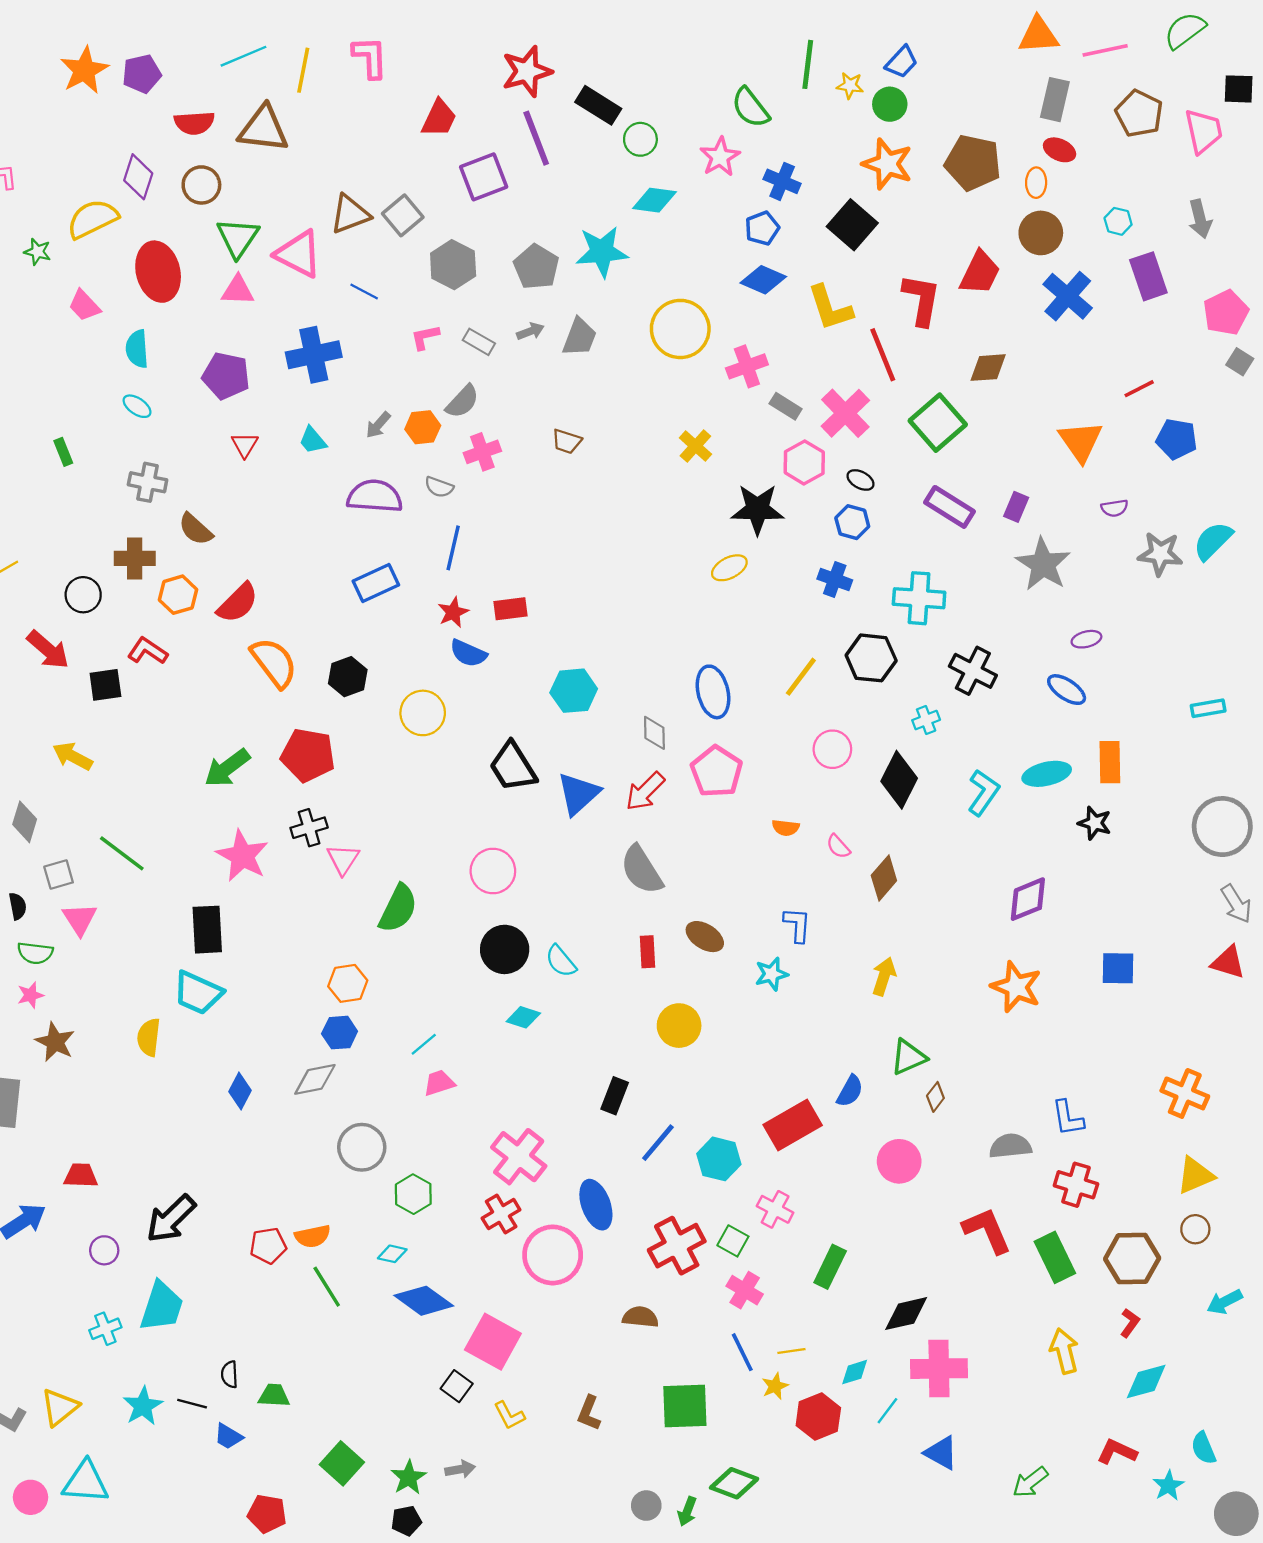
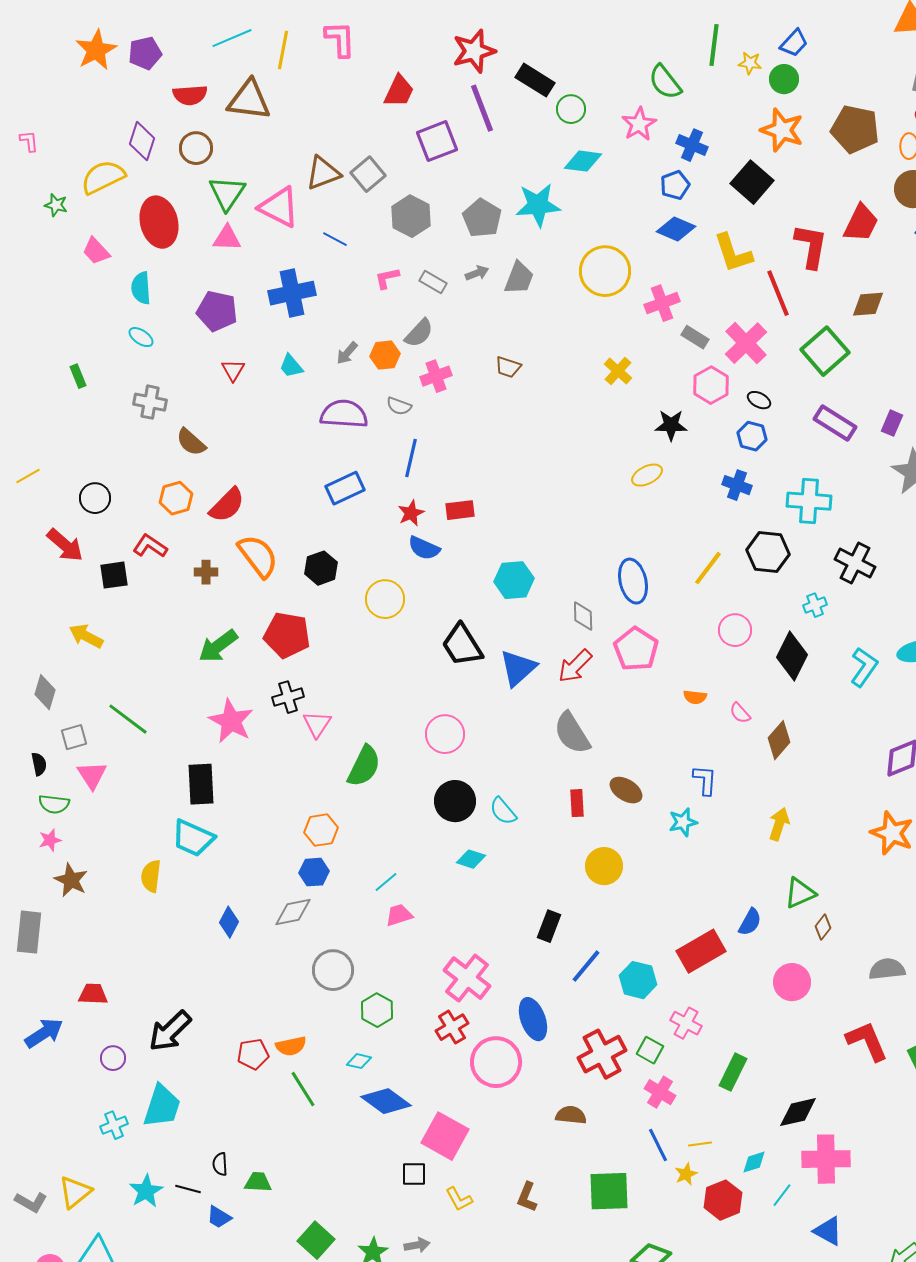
black star: (757, 509) -> (671, 425), size x0.7
brown cross: (135, 558) -> (206, 572), moved, size x0.7
black square: (457, 1386) -> (414, 1174), turned -36

